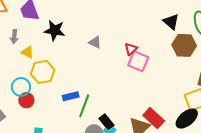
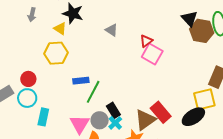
brown hexagon: (184, 45) -> (202, 31), moved
yellow triangle: (28, 52) -> (60, 29), moved
cyan circle: (21, 87) -> (27, 98), moved
red circle: (26, 100) -> (28, 79), moved

